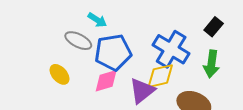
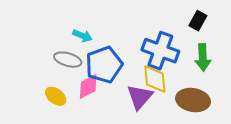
yellow diamond: (160, 76) -> (155, 79), turned -72
pink diamond: (106, 81) -> (88, 87), moved

